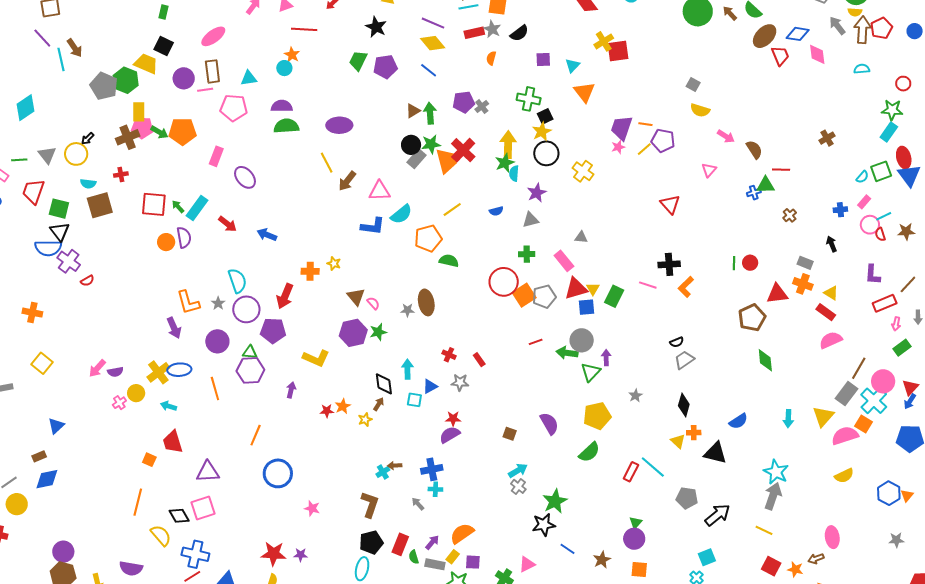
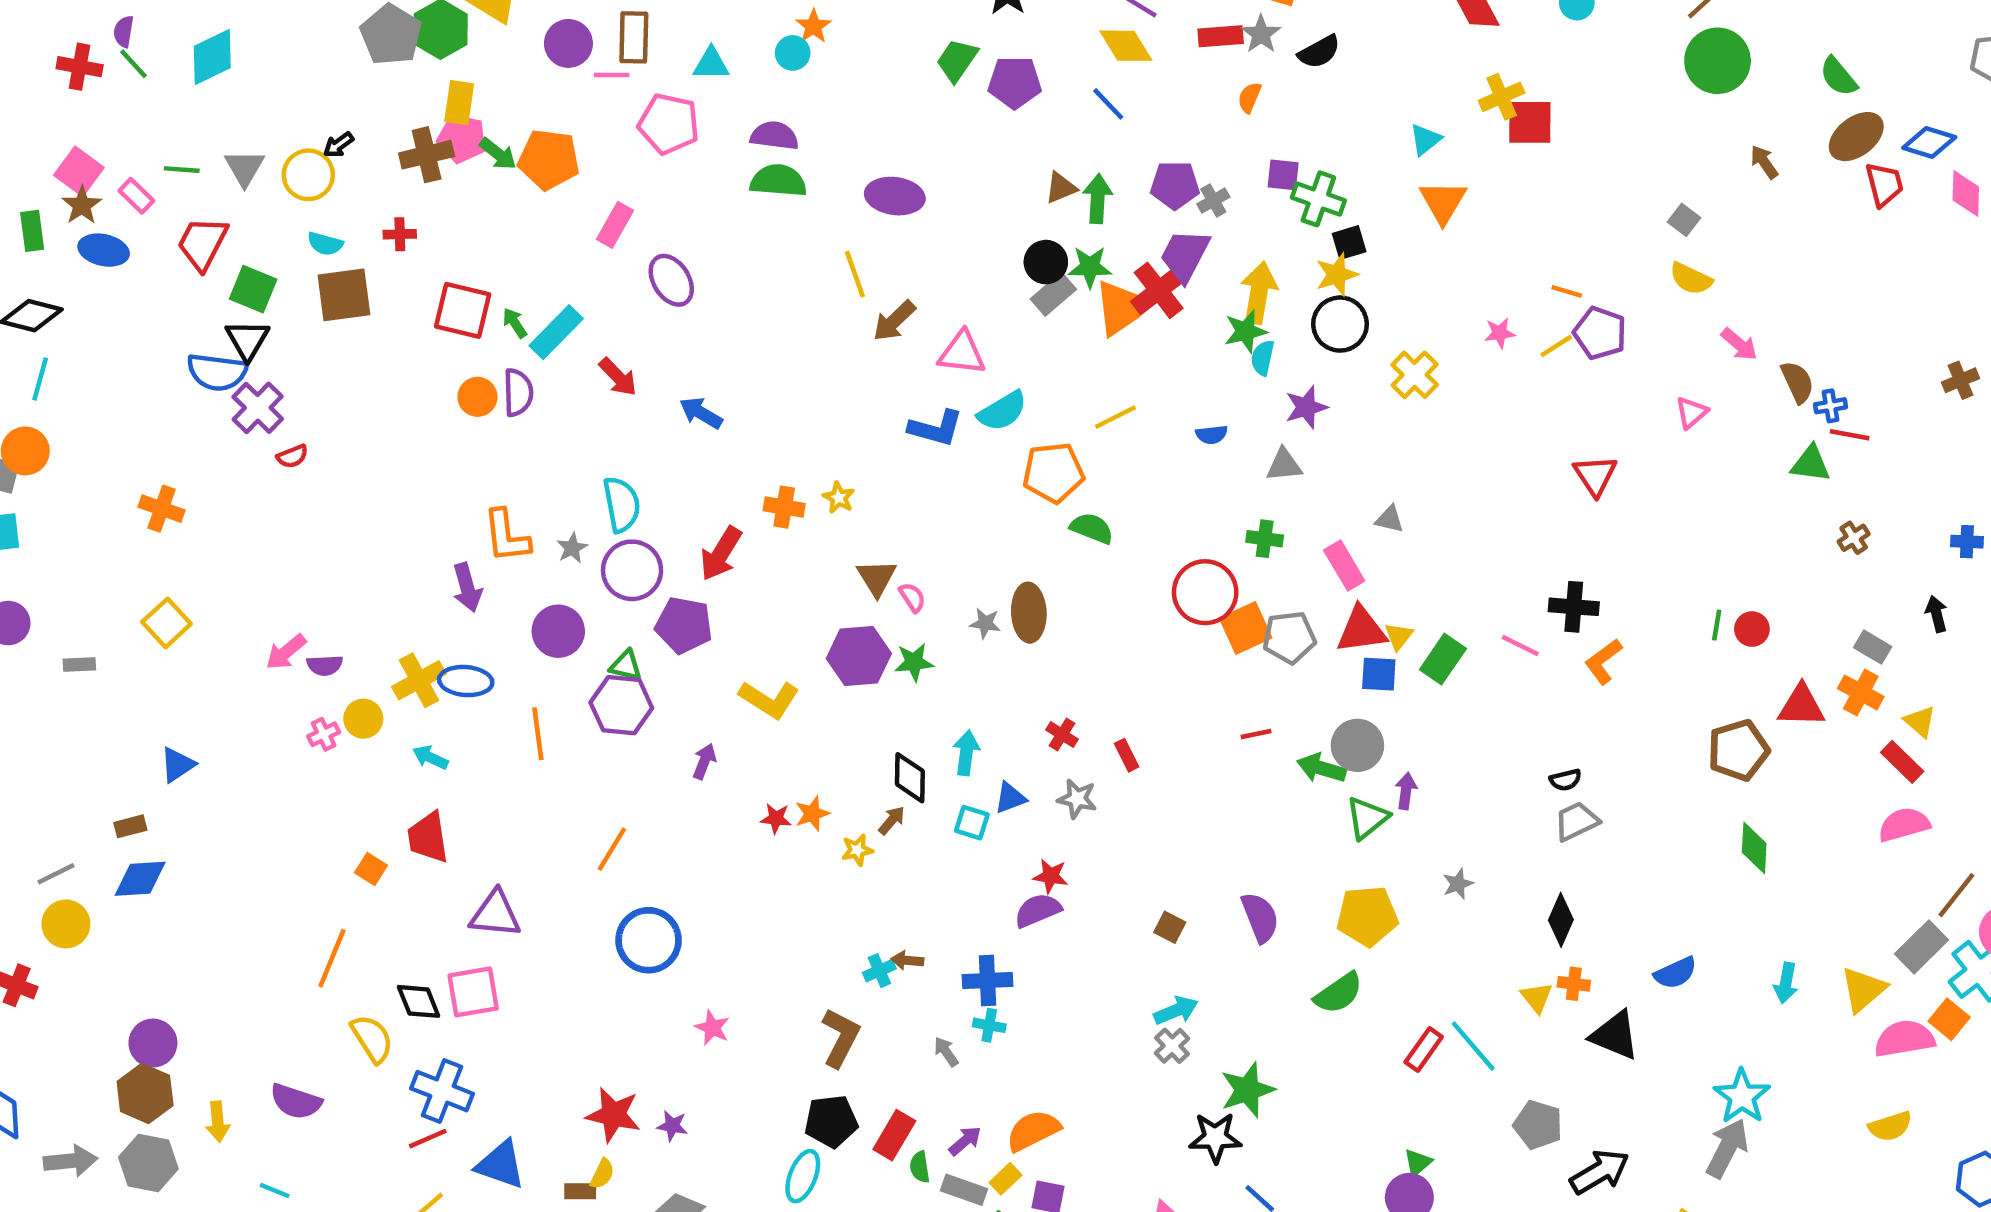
brown arrow: (730, 13) -> (1764, 162), moved
purple square: (543, 59) -> (1283, 175), moved
purple trapezoid: (622, 128) -> (1185, 255), moved
blue cross: (754, 193) -> (1831, 406), moved

